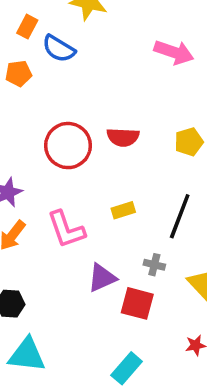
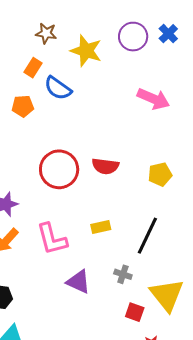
purple triangle: (102, 278) -> (78, 282), turned 44
red square: (137, 303) -> (135, 312), moved, size x0.7

